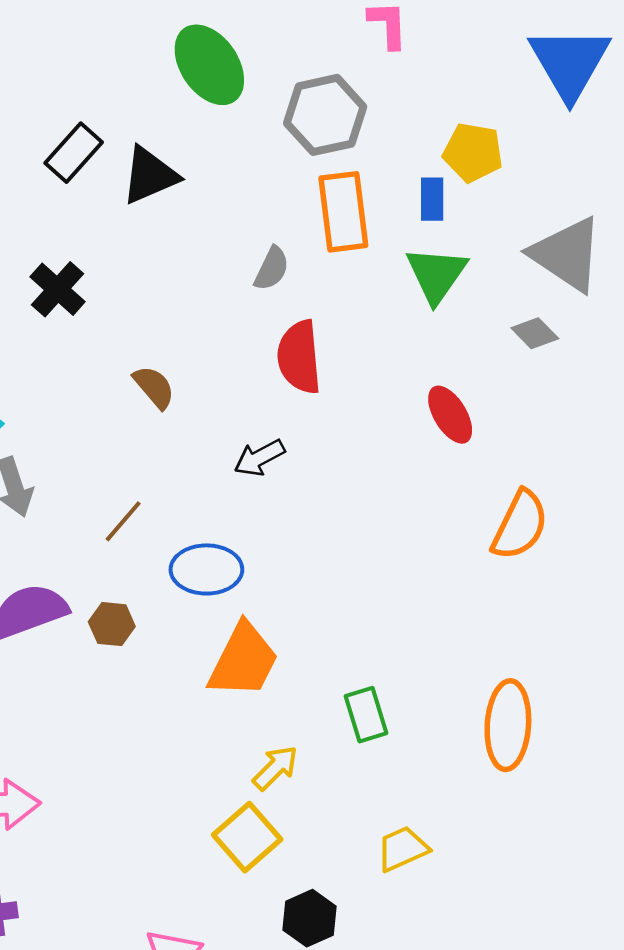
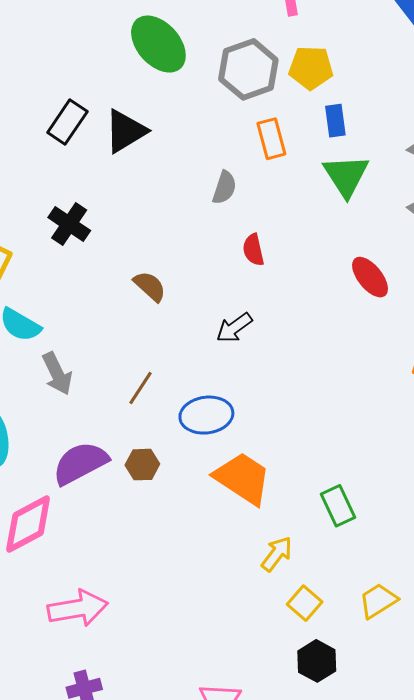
yellow pentagon: (473, 152) -> (311, 68), moved
orange rectangle: (343, 212) -> (271, 139), size x0.7
red semicircle: (299, 357) -> (253, 250), size x0.6
orange trapezoid: (243, 660) -> (243, 478), turned -76
yellow square: (247, 837) -> (305, 603), moved, size x0.7

